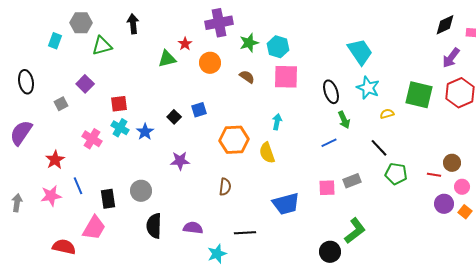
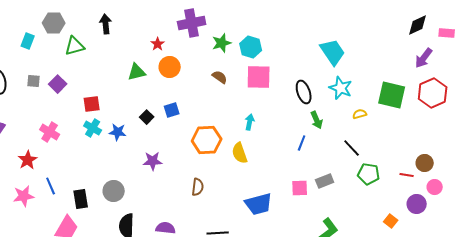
green triangle: (167, 59) -> (137, 72), moved
orange circle: (210, 63) -> (170, 67), moved
gray square: (61, 104) -> (34, 81), moved, turned 32
blue star: (145, 132) -> (118, 132), turned -30
pink cross: (92, 139) -> (50, 132), moved
blue line: (329, 143) -> (302, 143), turned -42
orange square: (465, 212) -> (391, 221), moved

